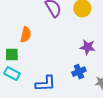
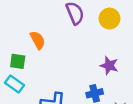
orange semicircle: (26, 35) -> (38, 40), turned -49

